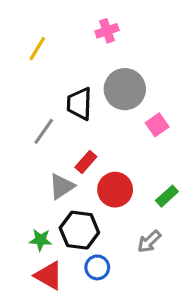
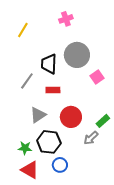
red rectangle: (86, 162) -> (53, 90), moved, turned 48
gray arrow: (149, 241) -> (91, 138), moved

